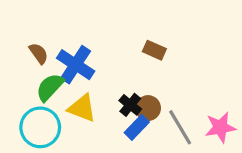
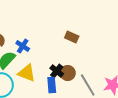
blue cross: (76, 65) -> (23, 46), size x0.6
blue rectangle: (137, 127) -> (52, 85), moved, turned -49

